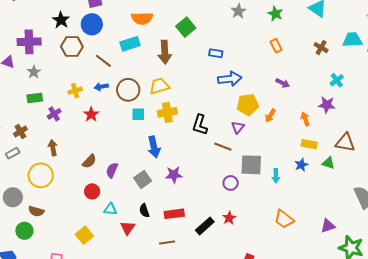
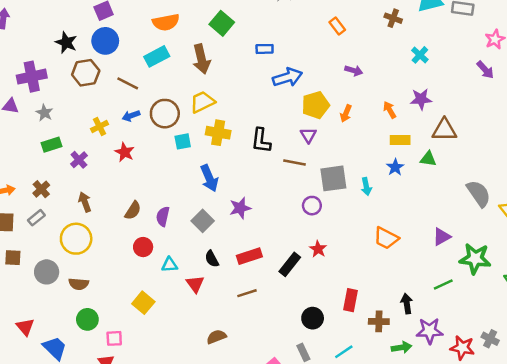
purple star: (327, 105) -> (421, 99), moved
yellow cross: (167, 112) -> (218, 133), turned 30
green circle: (24, 231) -> (87, 319), moved

